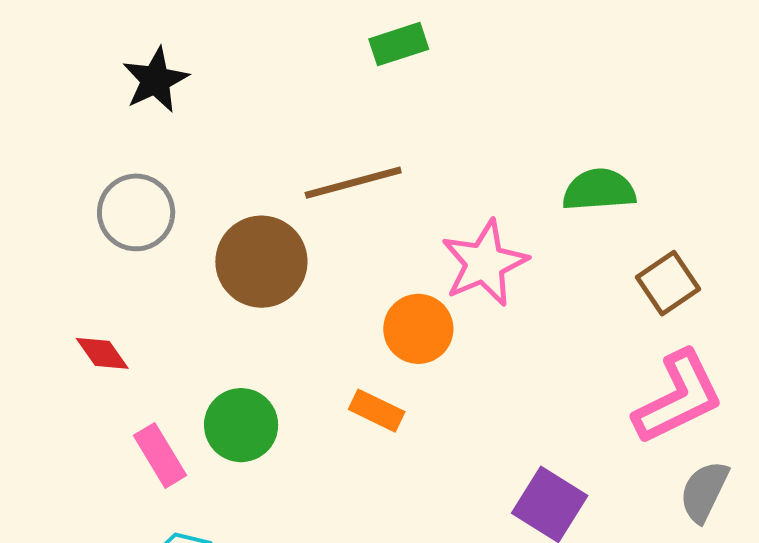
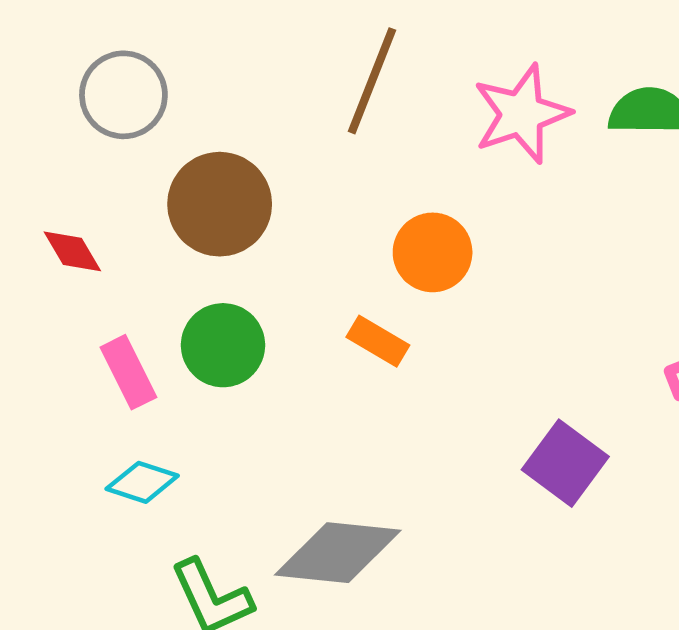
brown line: (353, 183) -> (372, 81), turned -58
brown circle: (261, 262) -> (220, 204), moved
pink star: (485, 263) -> (522, 114), moved

